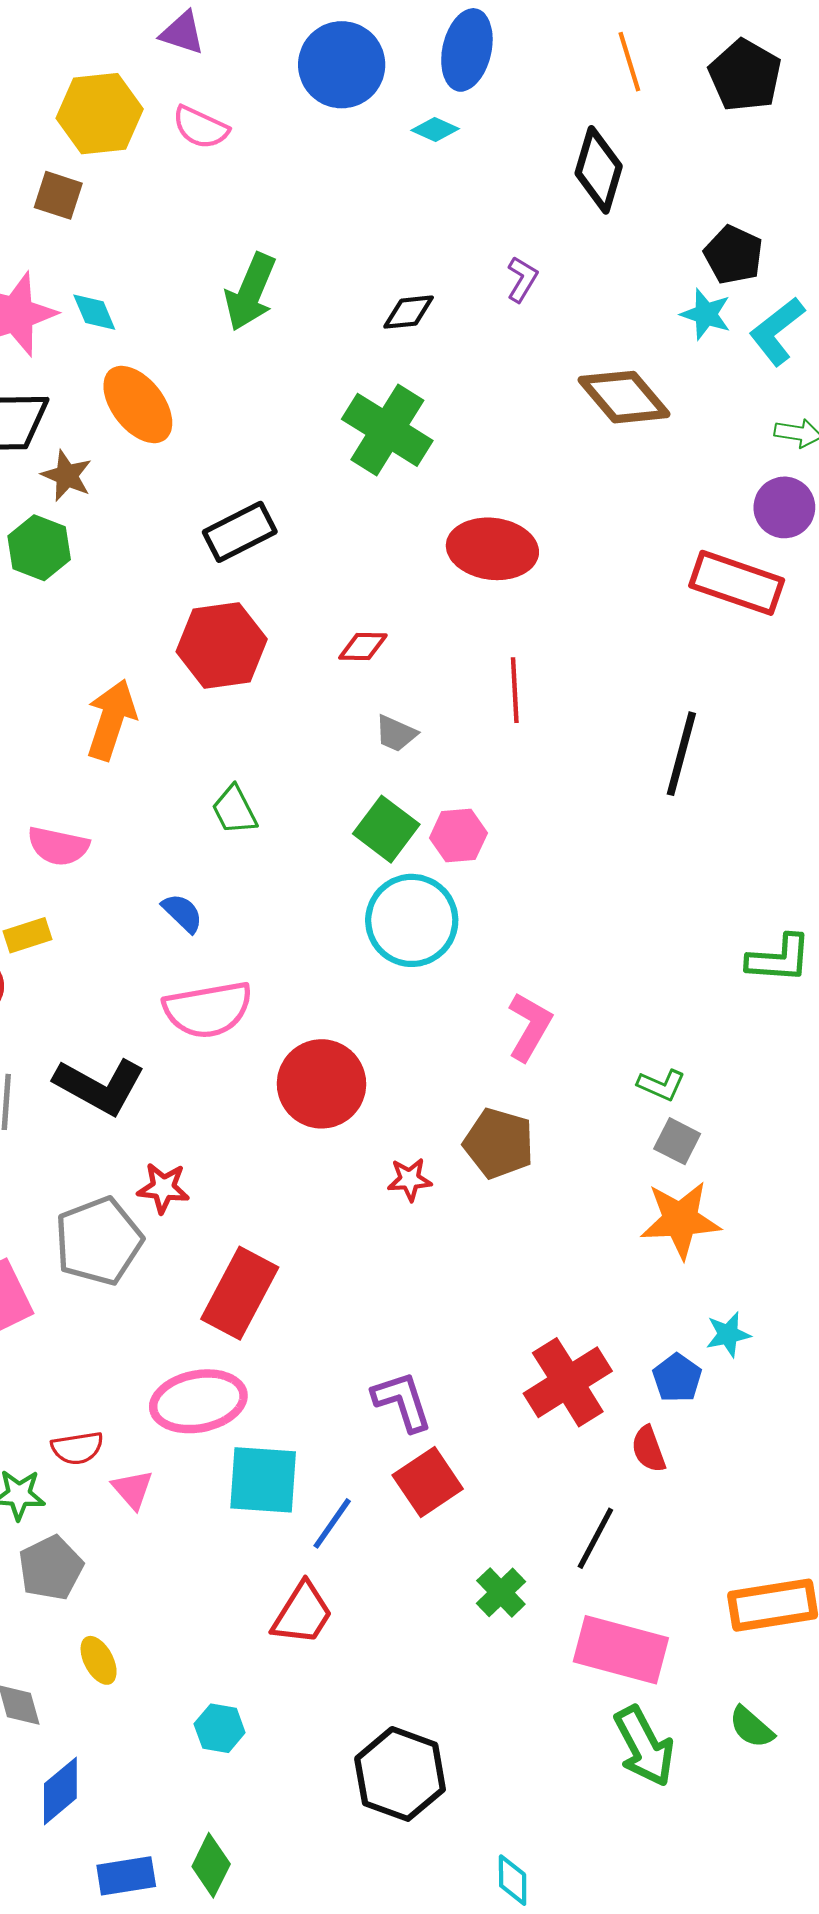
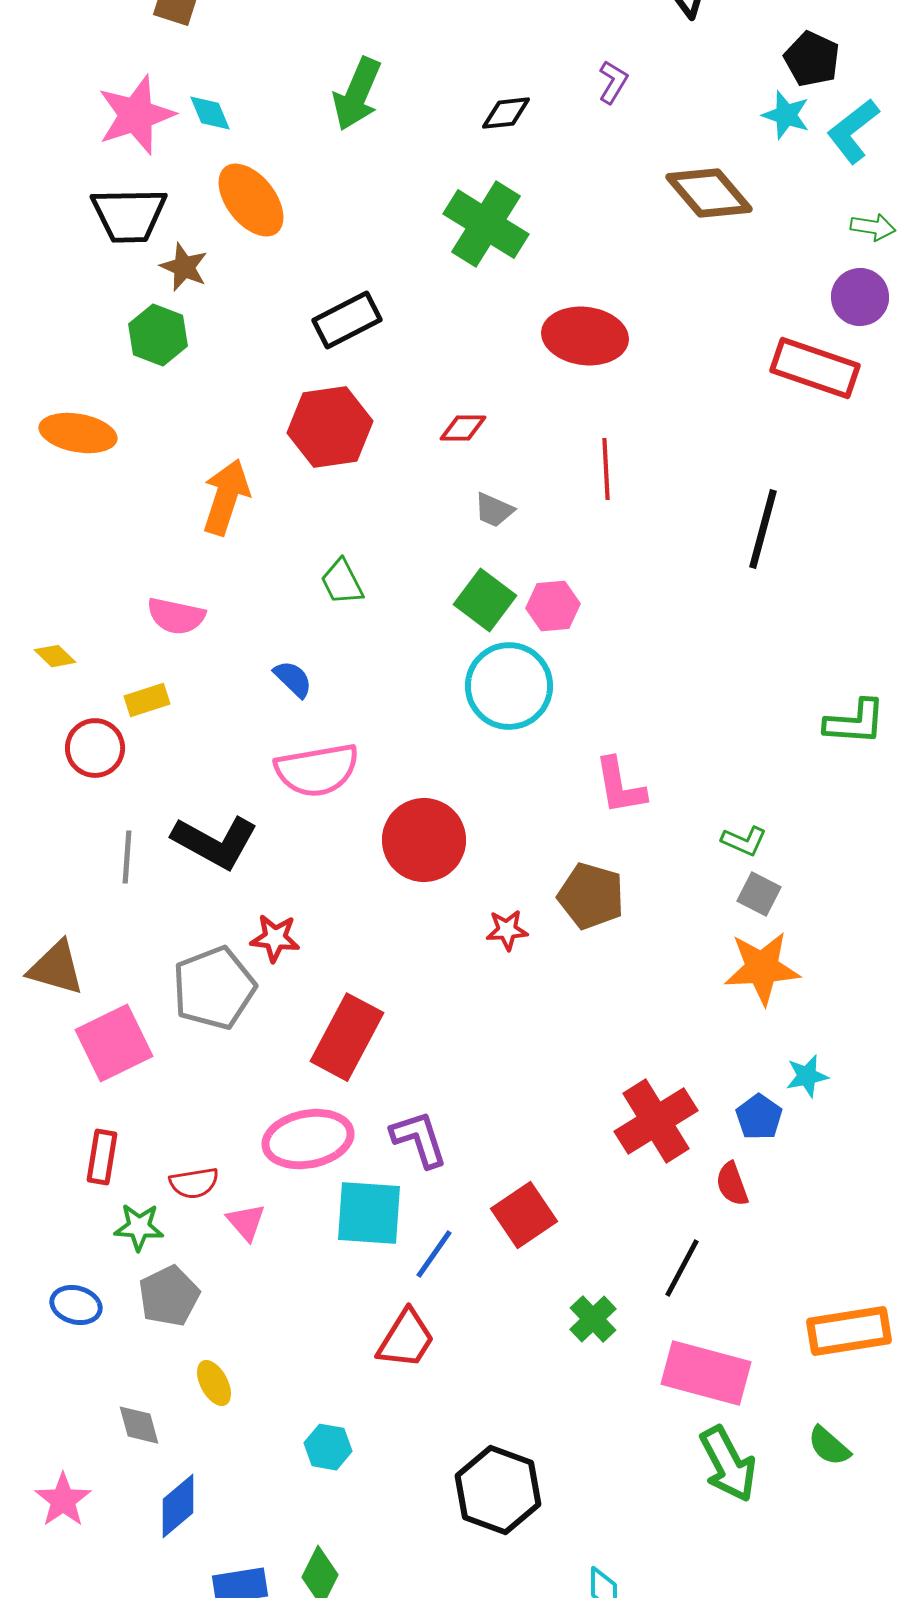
pink L-shape: (530, 1027) -> (620, 786), turned 140
purple L-shape: (402, 1401) -> (419, 1139), moved

